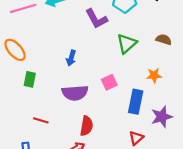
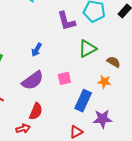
brown semicircle: (164, 40) -> (114, 62), moved
purple semicircle: (75, 93) -> (33, 80), turned -45

